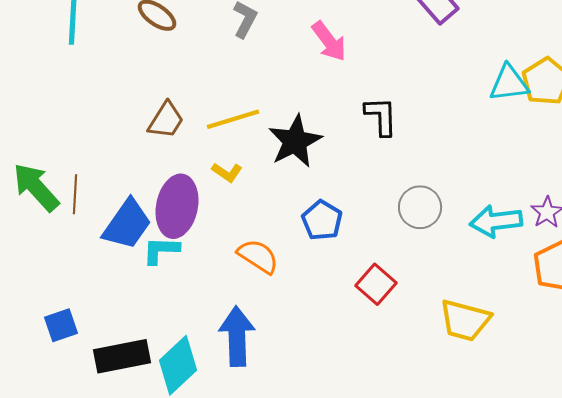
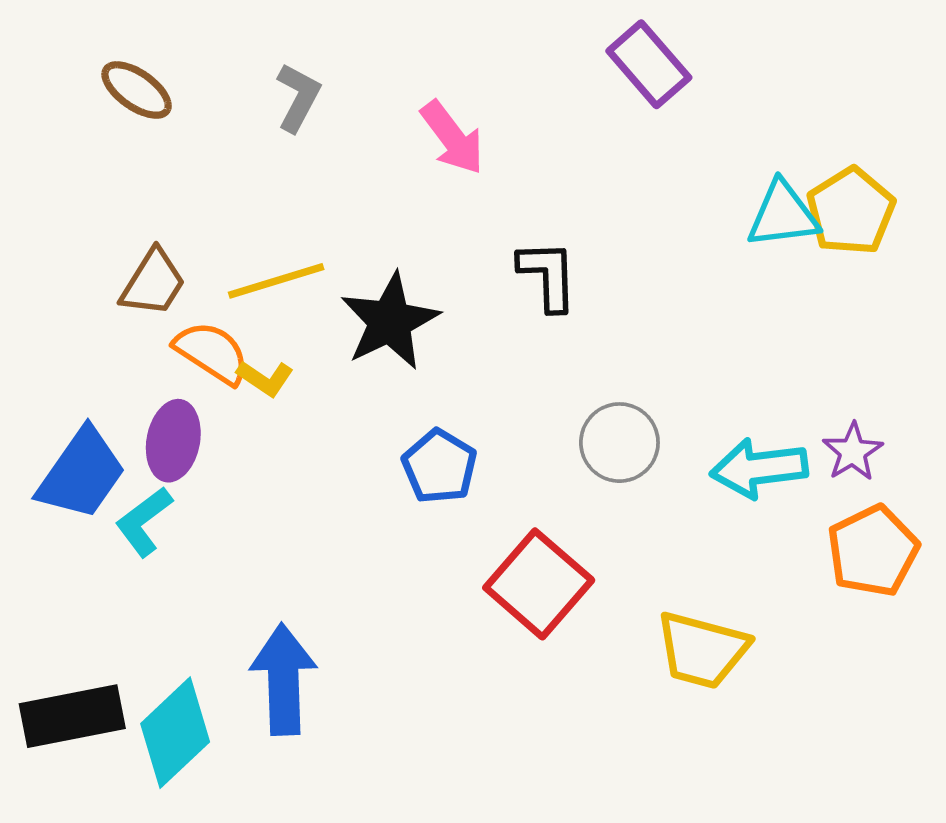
purple ellipse: (177, 206) -> (173, 441), size x0.7
cyan L-shape: (161, 250) -> (144, 521), turned -39
orange semicircle: (258, 256) -> (212, 353), moved
red square: (376, 284) -> (539, 584), size x1.4

